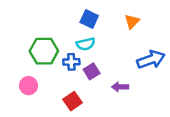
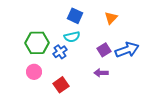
blue cross: (71, 62) -> (60, 52), turned -32
purple square: (92, 71) -> (104, 50), moved
pink circle: (28, 86) -> (34, 72), moved

